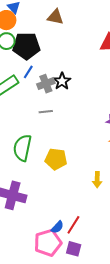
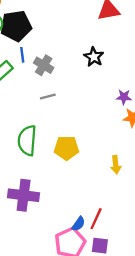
blue line: (28, 72) -> (22, 55), turned -32
black star: (62, 81) -> (94, 57), moved
gray cross: (46, 84) -> (44, 65), turned -30

